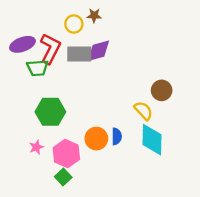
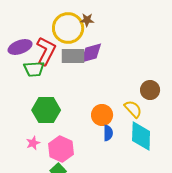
yellow circle: (74, 24) -> (68, 28), size x1.8
orange circle: (96, 139) -> (102, 115), moved

